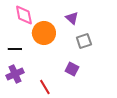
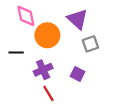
purple triangle: (72, 18) -> (77, 19), size x1.5
purple cross: (15, 74) -> (43, 70), moved

